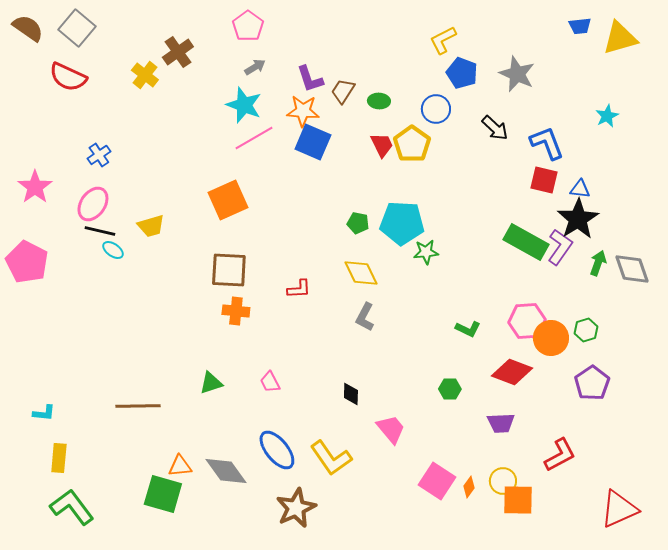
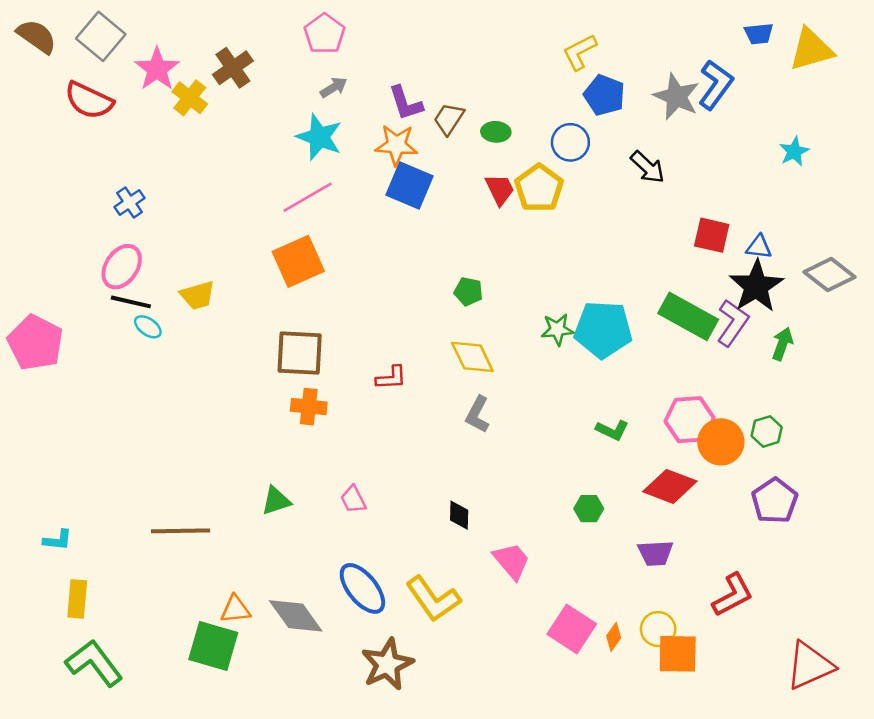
pink line: (254, 138) -> (307, 197), moved
blue L-shape: (547, 143) -> (716, 85), moved, turned 57
pink star: (35, 187) -> (157, 69), moved
cyan pentagon: (402, 223) -> (603, 329), moved
gray diamond: (632, 269) -> (829, 274), moved, turned -33

